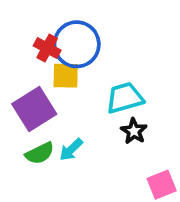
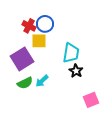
blue circle: (77, 44) -> (45, 24), size x0.7
cyan trapezoid: (125, 98) -> (71, 53), turned 115

